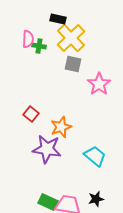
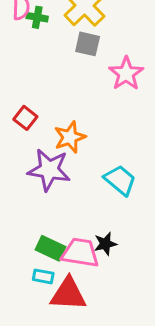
black star: (96, 199) -> (105, 244), moved

